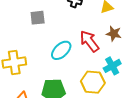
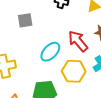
yellow hexagon: (93, 82) -> (74, 71), moved

